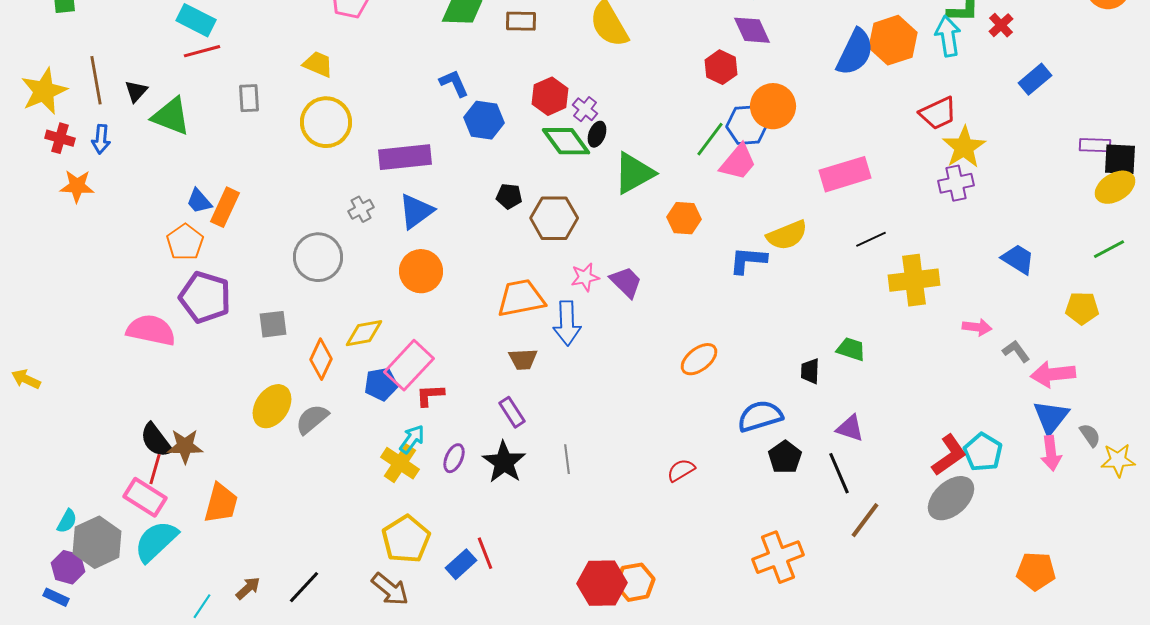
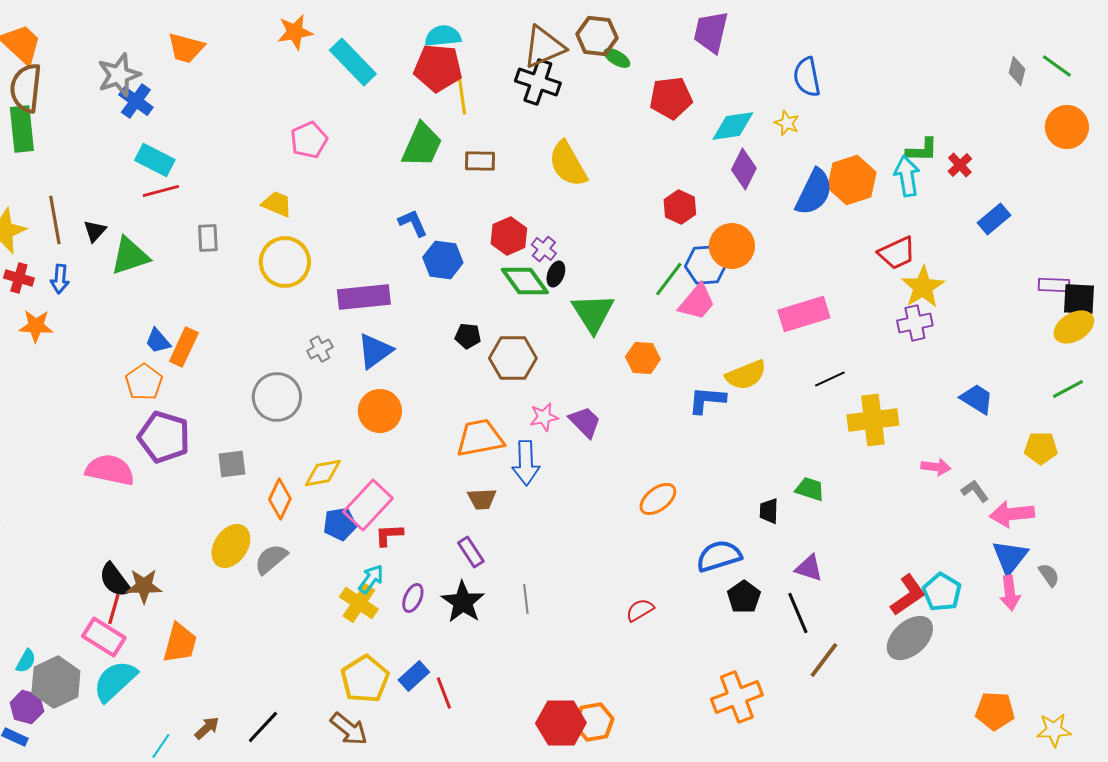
purple diamond: (752, 30) -> (744, 169), moved, turned 51
green triangle: (171, 116) -> (130, 256), turned -39
green triangle: (634, 173) -> (593, 313), turned -33
yellow star: (1118, 460) -> (1054, 730), moved
blue rectangle: (461, 564) -> (414, 676), moved

